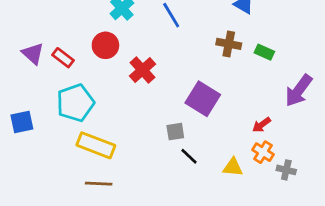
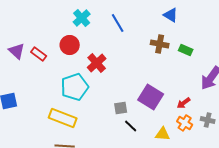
purple square: (203, 99) -> (151, 97), moved
cyan pentagon: (75, 103) -> (75, 87), moved
gray cross: (286, 170) -> (208, 120), moved

